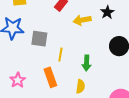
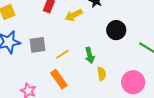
yellow line: (60, 55) -> (62, 54), turned 64
yellow semicircle: (80, 86) -> (102, 74), moved

